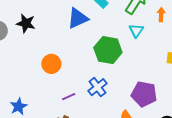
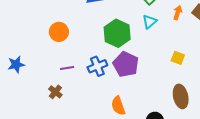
purple pentagon: (144, 94) -> (126, 64), moved

